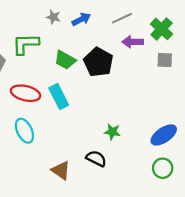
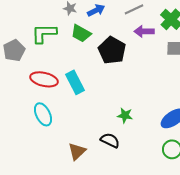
green trapezoid: (65, 60) -> (81, 33), moved
brown triangle: (61, 170) -> (77, 151), turned 42

